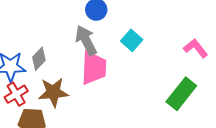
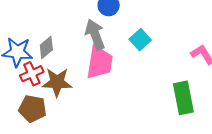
red cross: (16, 94) -> (32, 74), moved
green rectangle: (181, 94) -> (183, 98), turned -56

